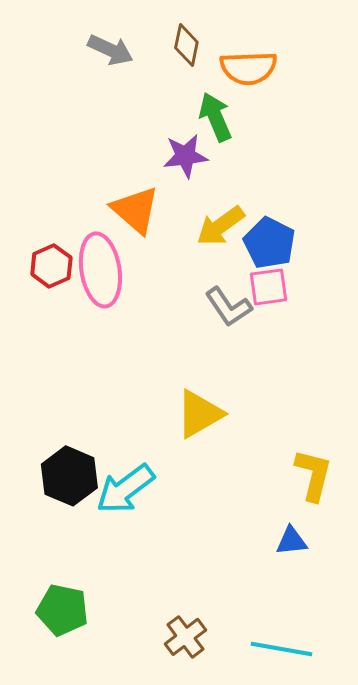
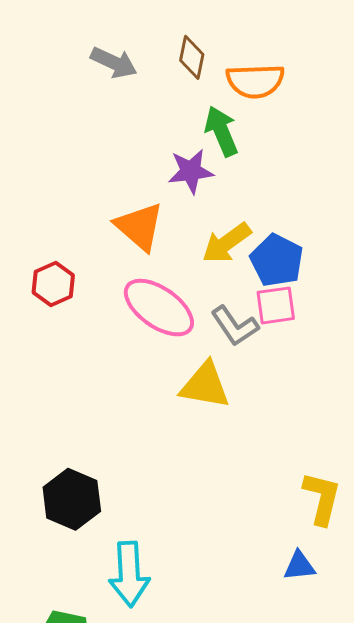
pink ellipse: (100, 270) -> (159, 308), moved, turned -46
yellow triangle: (199, 414) -> (205, 385), moved, turned 40
cyan arrow: (125, 489) -> (129, 574), moved, turned -56

